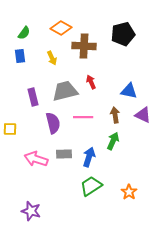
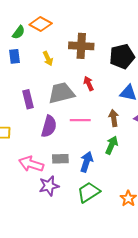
orange diamond: (61, 28) -> (41, 24), moved
black pentagon: (123, 34) -> (122, 56), moved
purple semicircle: (53, 123) -> (49, 126), turned 30
purple star: (31, 211) -> (49, 186), moved, turned -30

